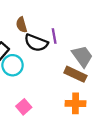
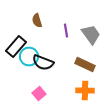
black semicircle: (36, 43) -> (43, 62), moved
gray trapezoid: (82, 56) -> (91, 34), moved

